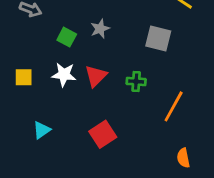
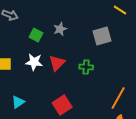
gray square: (158, 38) -> (102, 36), turned -30
orange line: (174, 106) -> (118, 98), moved

